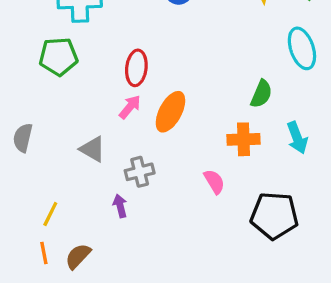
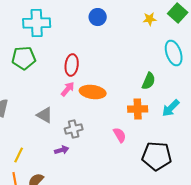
orange ellipse: (170, 112) -> (93, 92), turned 70
cyan arrow: (297, 138) -> (171, 108), turned 66
purple arrow: (120, 206) -> (62, 150), turned 88

